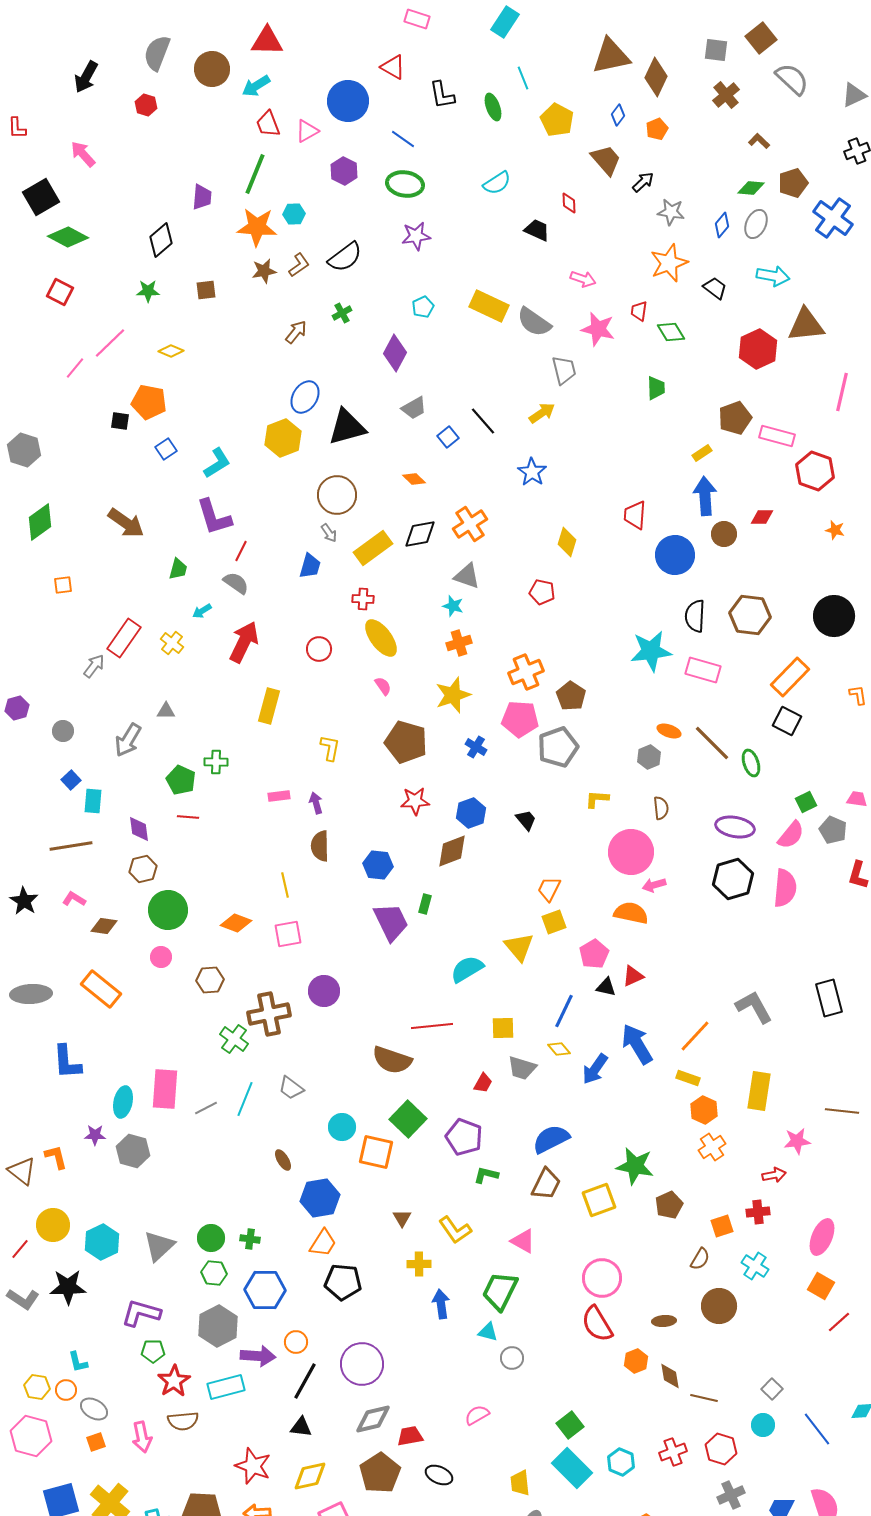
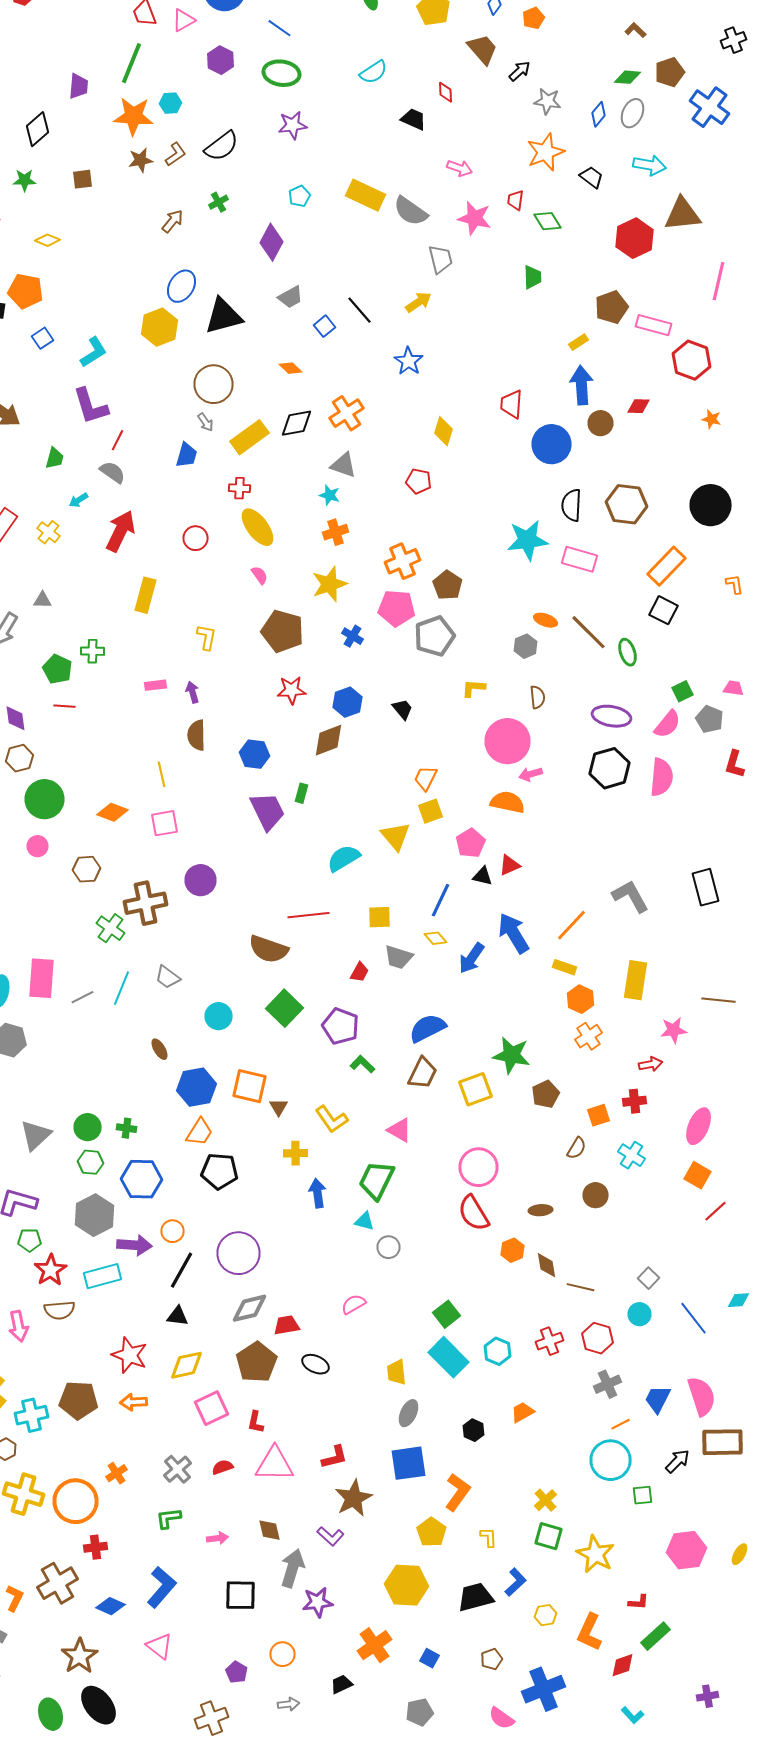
orange square: (376, 1152) -> (250, 1086), moved
green L-shape: (486, 1175) -> (362, 1064), turned 30
brown circle: (719, 1306) -> (596, 1195), size x0.7

